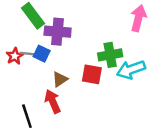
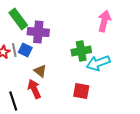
gray line: (28, 54) -> (14, 50), turned 72
red square: (92, 74) -> (81, 91), moved
brown triangle: (60, 79) -> (40, 71), turned -48

